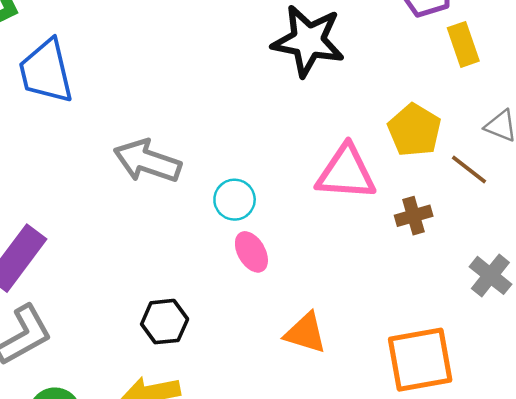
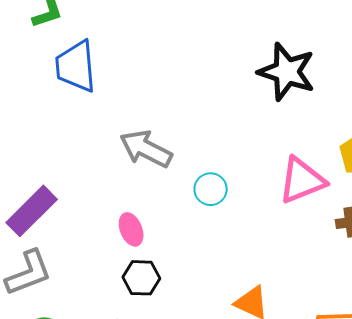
pink triangle: (346, 173) -> (302, 180), turned -34
pink ellipse: (251, 252) -> (131, 229), moved

